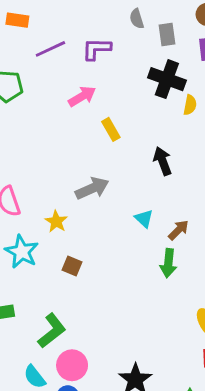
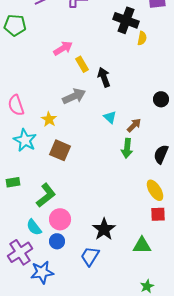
pink arrow: (82, 96) -> (63, 48), moved
yellow rectangle: (111, 129) -> (82, 64), moved
black arrow: (163, 161) -> (104, 77), moved
brown square: (72, 266) -> (60, 150), size x1.5

